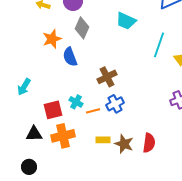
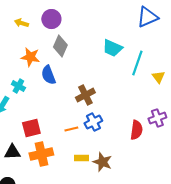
cyan trapezoid: (126, 21) -> (112, 48), moved
orange star: (52, 39) -> (30, 57), turned 30
cyan cross: (76, 102) -> (18, 86), moved
red semicircle: (149, 143) -> (136, 130), moved

